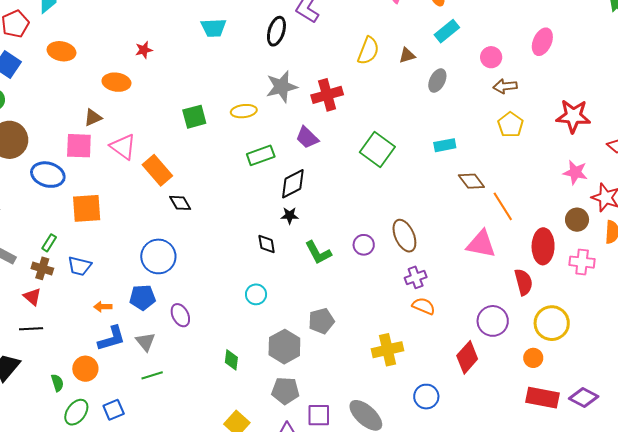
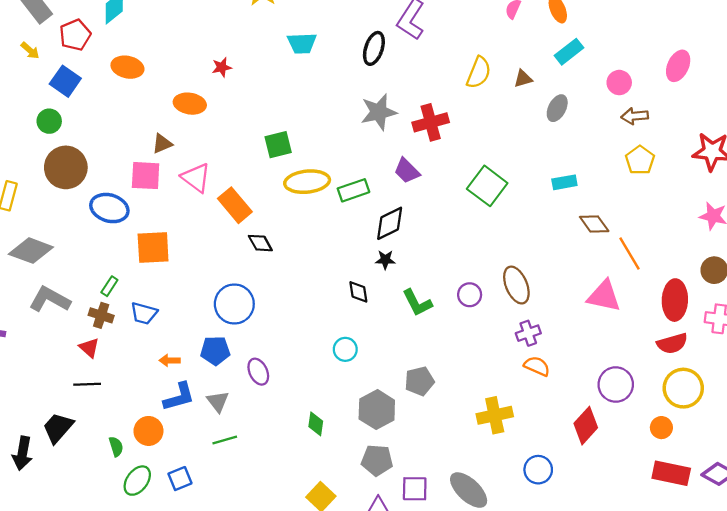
yellow ellipse: (244, 111) -> (307, 182), moved, size x1.5
red semicircle: (524, 282) -> (672, 343), moved, turned 88

